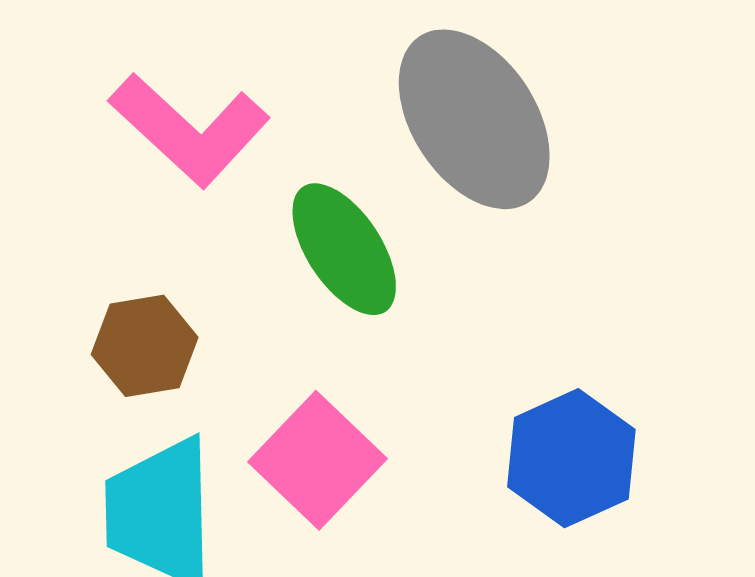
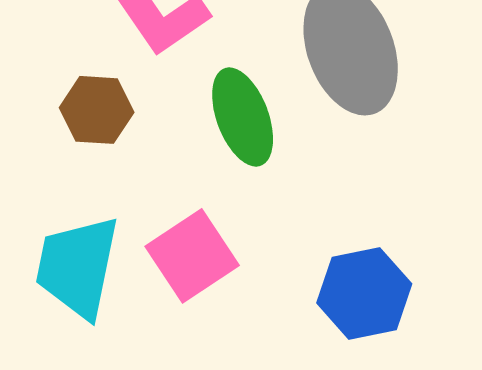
brown hexagon: (145, 346) -> (97, 110), moved

